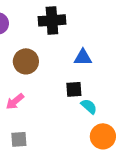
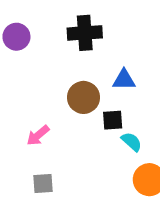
brown circle: (26, 61) -> (84, 97), moved

